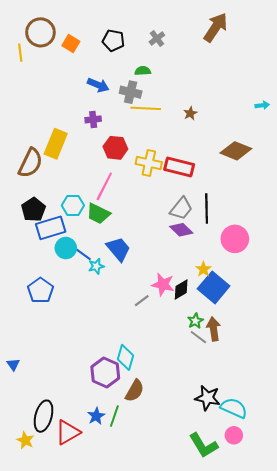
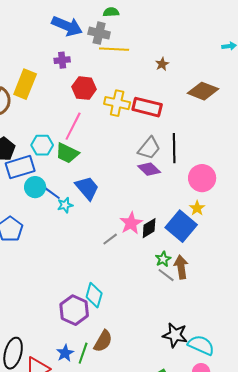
blue arrow: (98, 85) -> (67, 26), size x1.4
brown star: (190, 113) -> (162, 64), moved
yellow star: (203, 269) -> (197, 208), moved
pink star: (163, 284) -> (131, 223), turned 30
brown semicircle: (135, 391) -> (103, 341), moved

